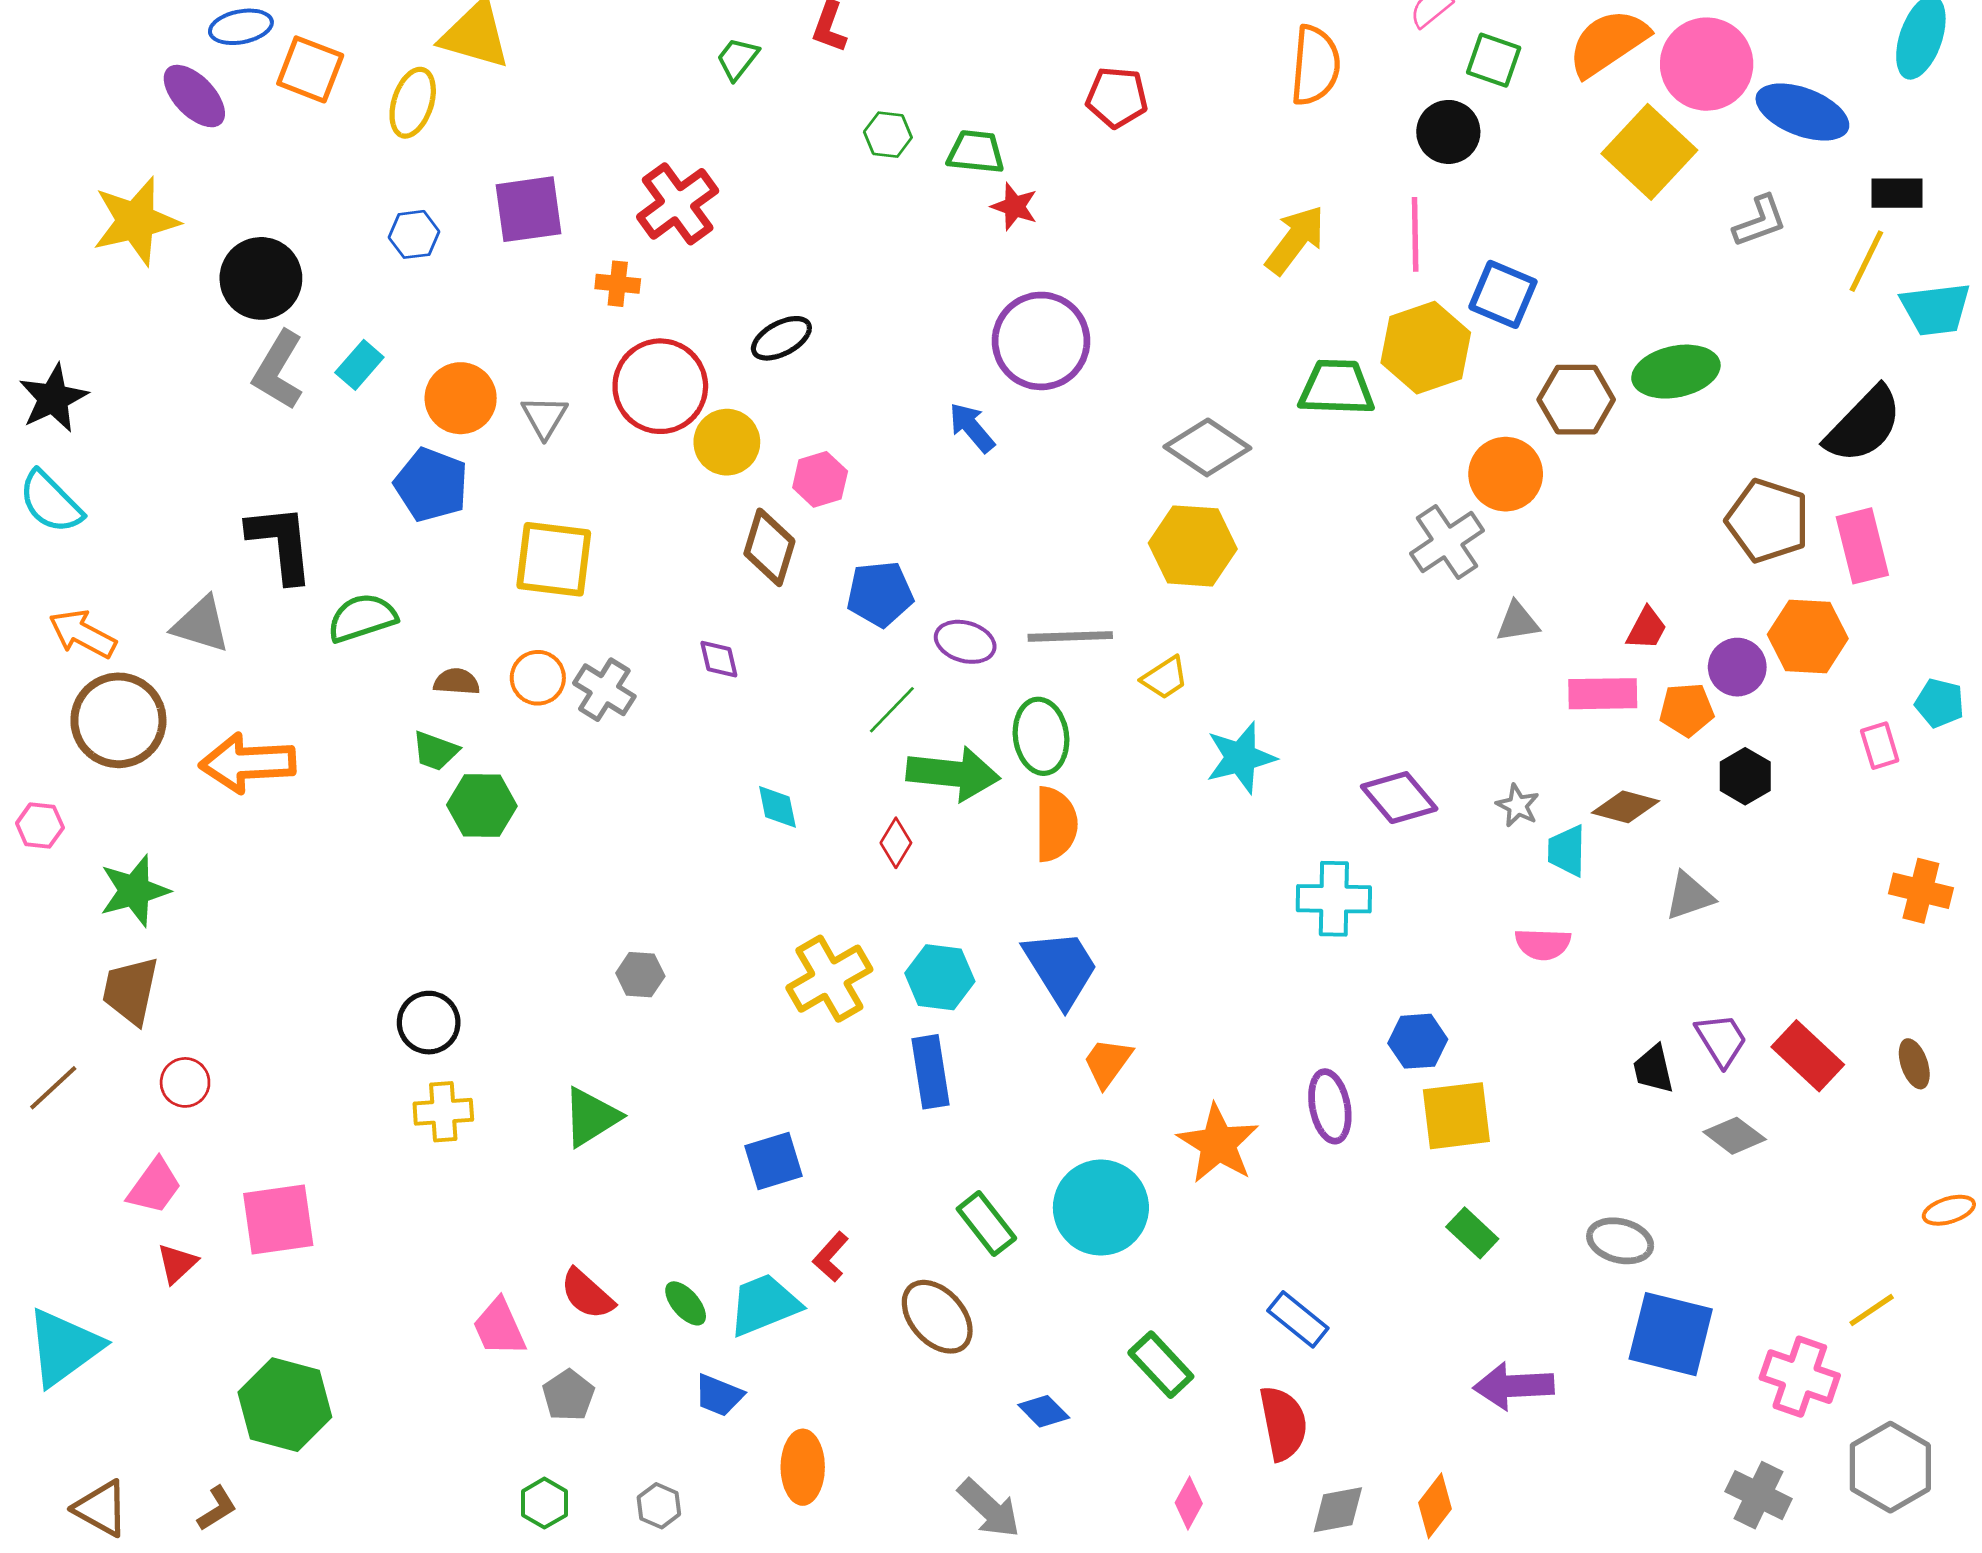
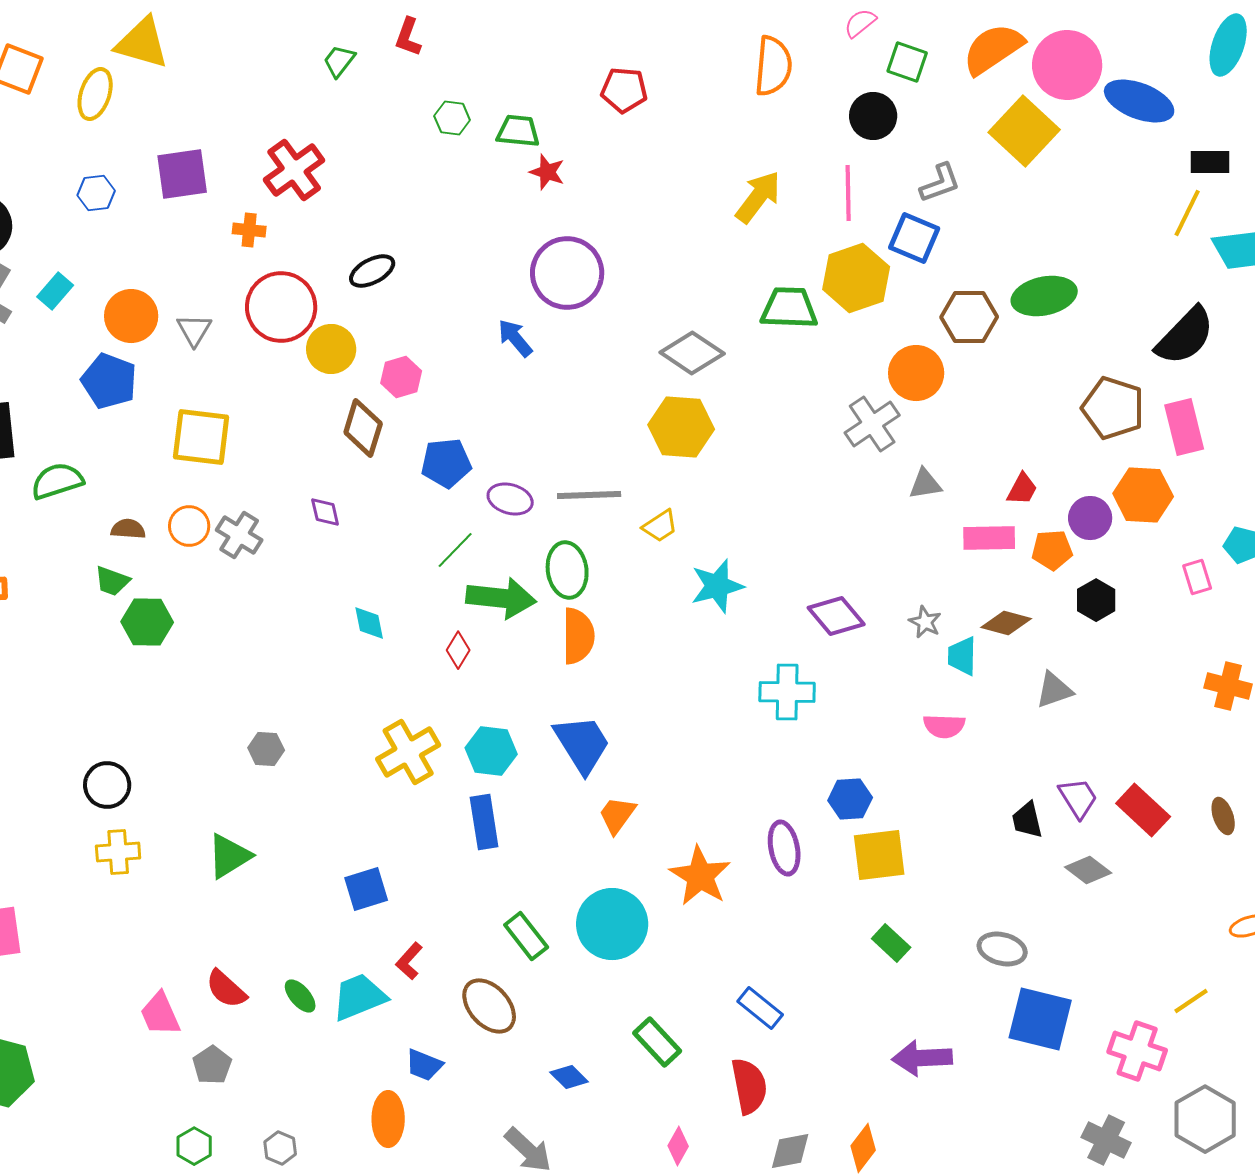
gray L-shape: (1760, 221) -> (940, 183), moved
blue trapezoid: (719, 1395) -> (424, 1065), moved

